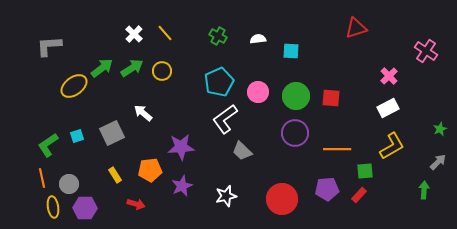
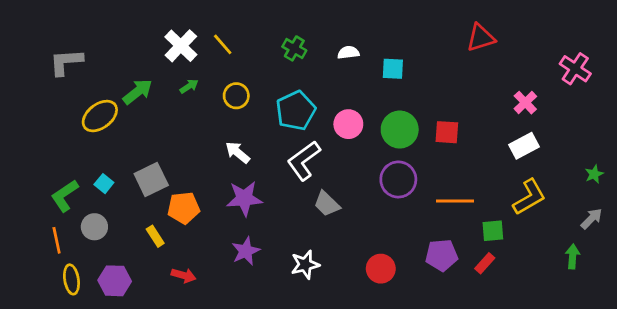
white cross: (134, 34) -> (181, 46), size x1.4
green arrow: (132, 68) -> (189, 86), moved, size x0.6
yellow circle: (162, 71) -> (236, 96), moved
white arrow: (143, 113) -> (238, 152), moved
cyan square: (77, 136) -> (104, 184), turned -32
orange pentagon: (150, 170) -> (184, 208), moved
gray circle: (69, 184) -> (94, 227), moved
red circle: (282, 199) -> (381, 269), size x0.7

